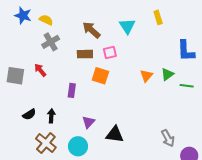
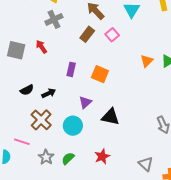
pink square: (110, 53) -> (112, 35), turned -32
brown rectangle: (85, 54) -> (87, 34), turned -56
orange square: (100, 76) -> (100, 74), moved
black arrow: (51, 116) -> (49, 93), turned 56

